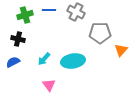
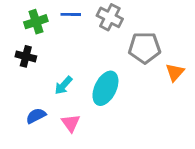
cyan ellipse: (73, 61) -> (105, 88), turned -55
blue semicircle: (13, 62) -> (36, 116), moved

